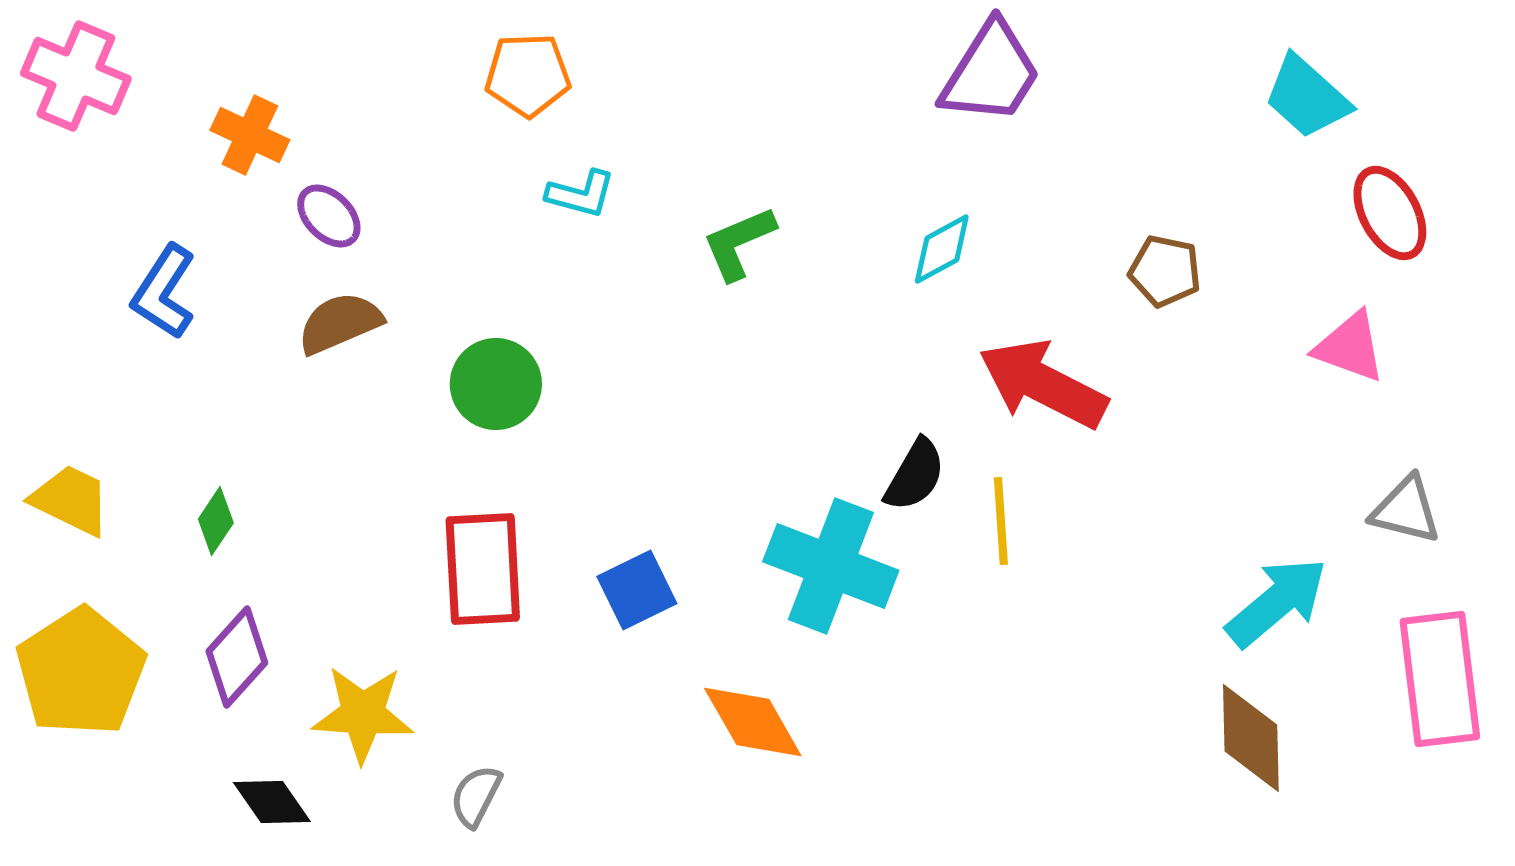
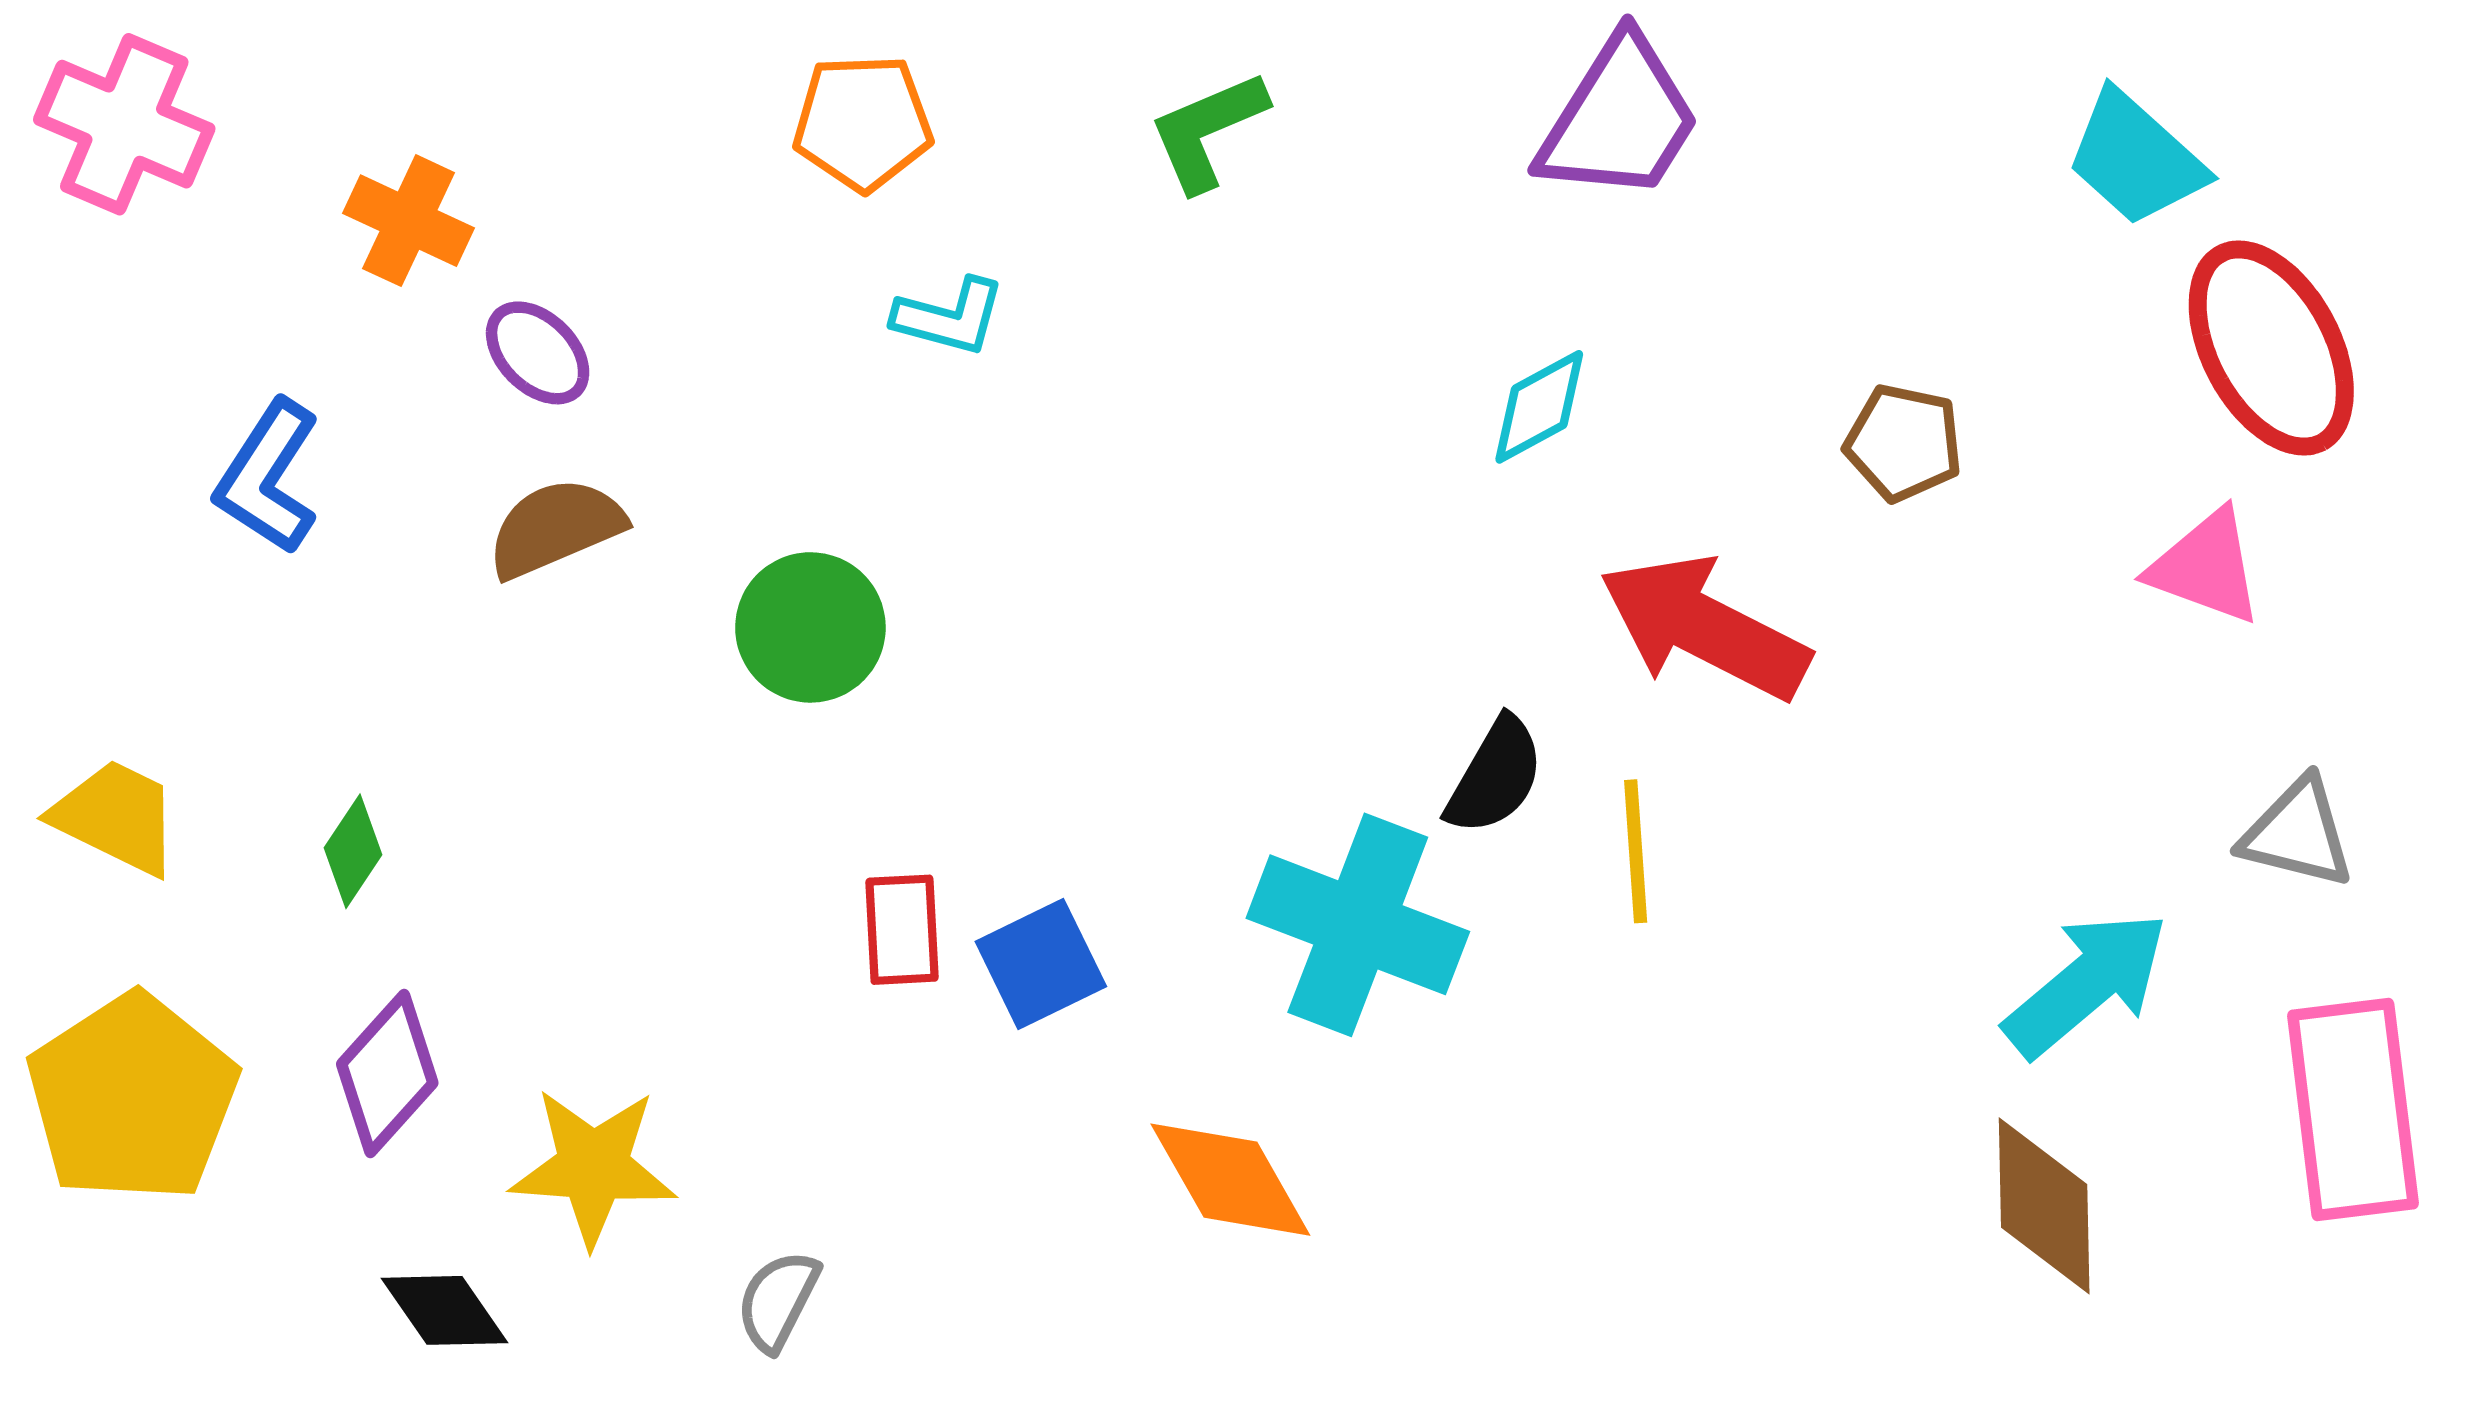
red ellipse: (1390, 213) -> (2271, 348), size x1.4
green L-shape: (739, 243) -> (1208, 131), moved
red rectangle: (483, 569) -> (902, 930), moved, size x0.6

